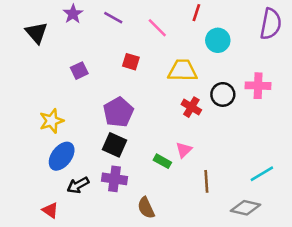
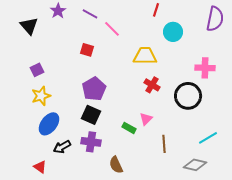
pink line: (157, 28) -> (112, 29), moved
red square: (131, 62) -> (87, 50), moved
purple square: (79, 71) -> (37, 70), moved
black circle: (223, 94) -> (188, 96), moved, size x1.4

